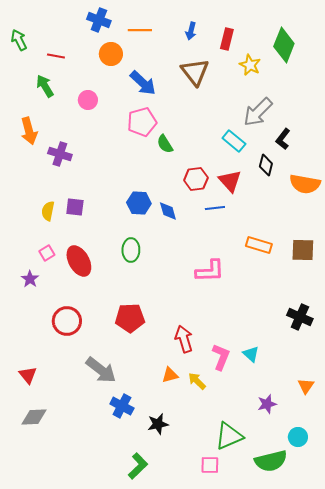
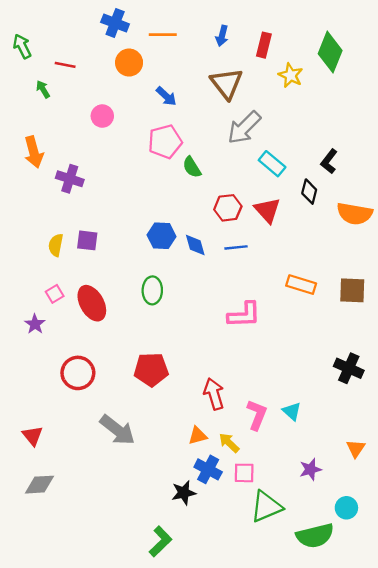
blue arrow: (143, 83) -> (166, 96), size x0.7
green arrow: (45, 86) -> (43, 89), moved, size x0.7
gray arrow: (258, 112) -> (244, 128), moved
blue line: (215, 208) -> (236, 247), moved
blue cross: (122, 406) -> (208, 469), moved
pink square: (210, 465) -> (244, 473), moved

